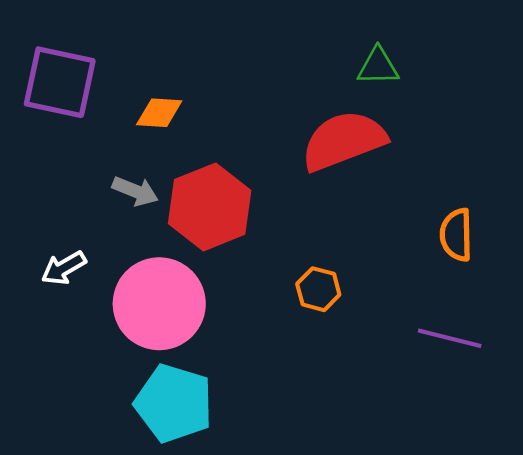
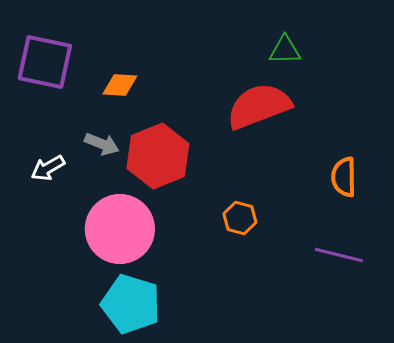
white arrow: (64, 268) -> (48, 168), moved

